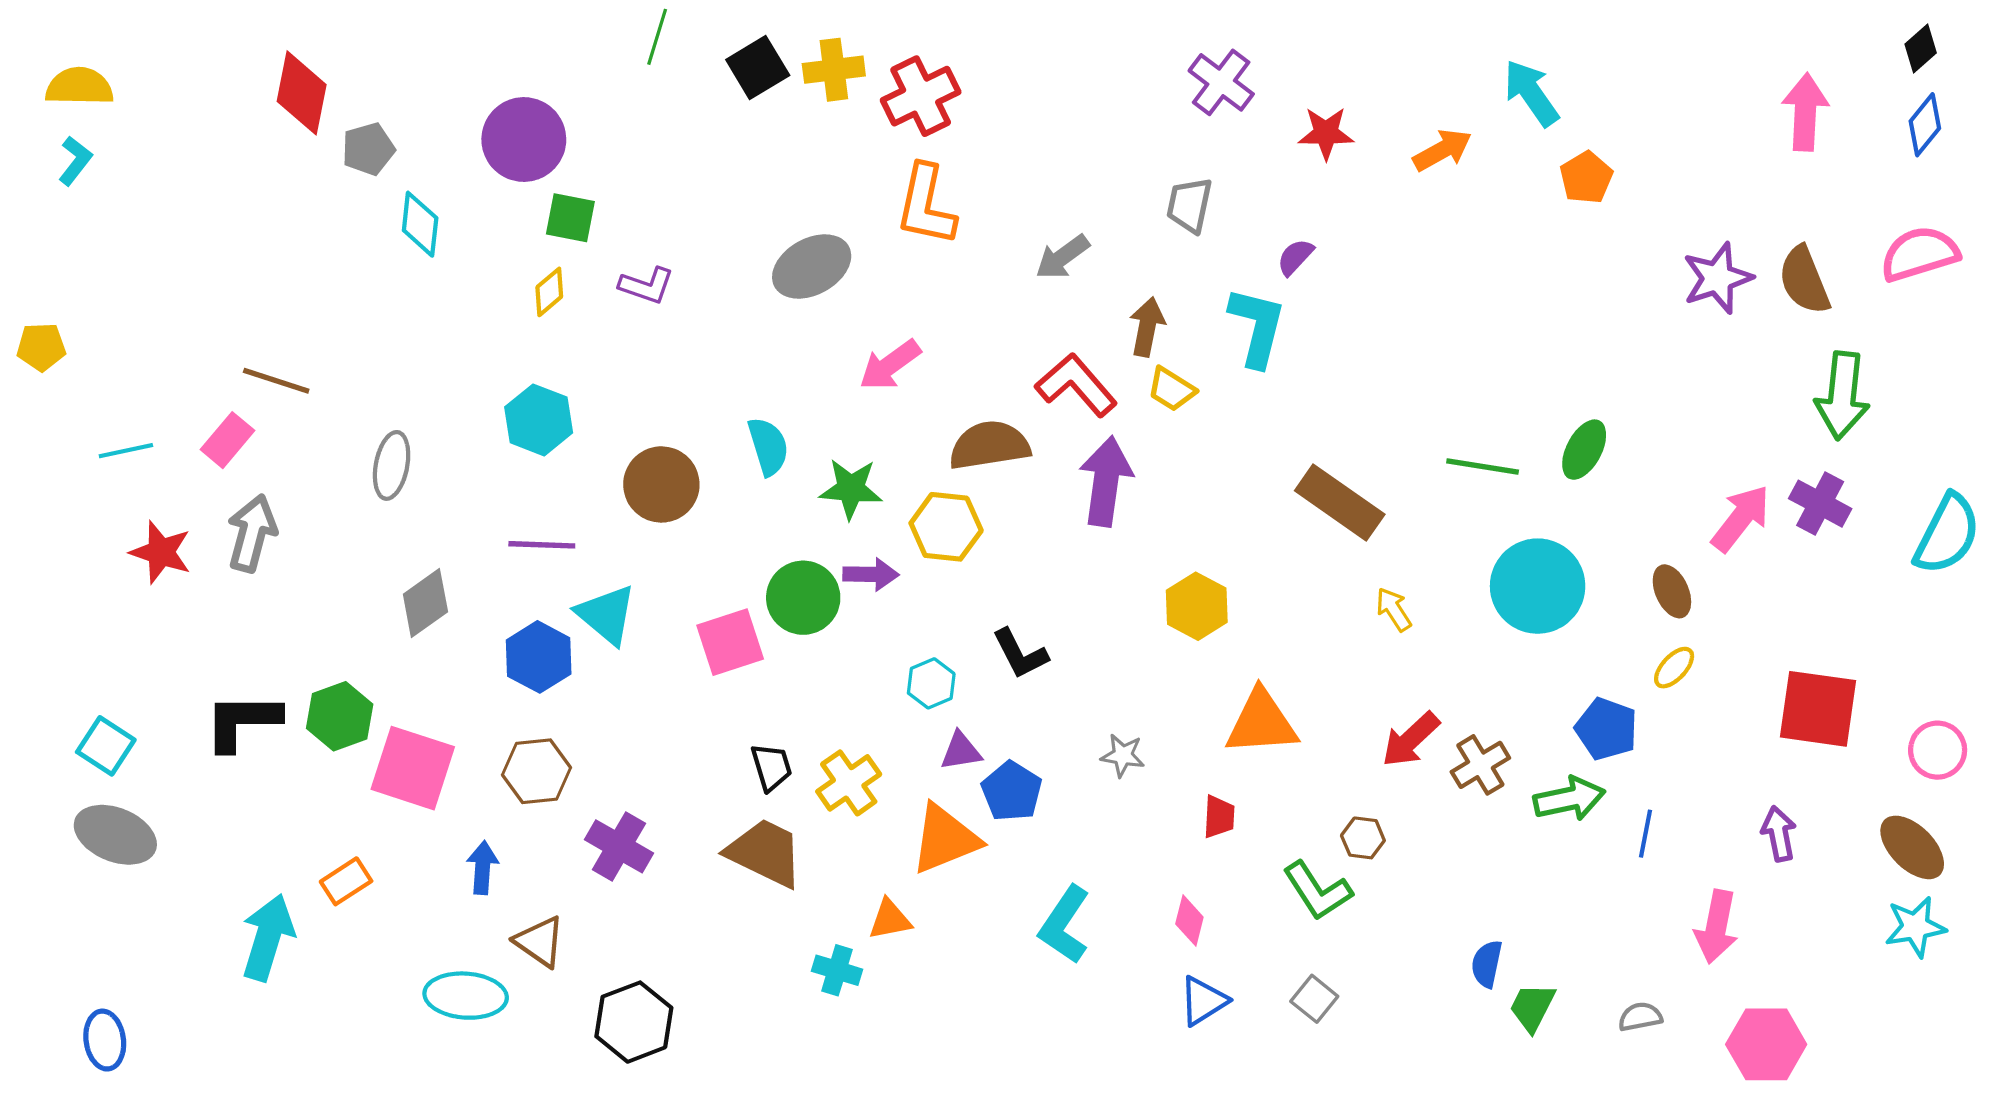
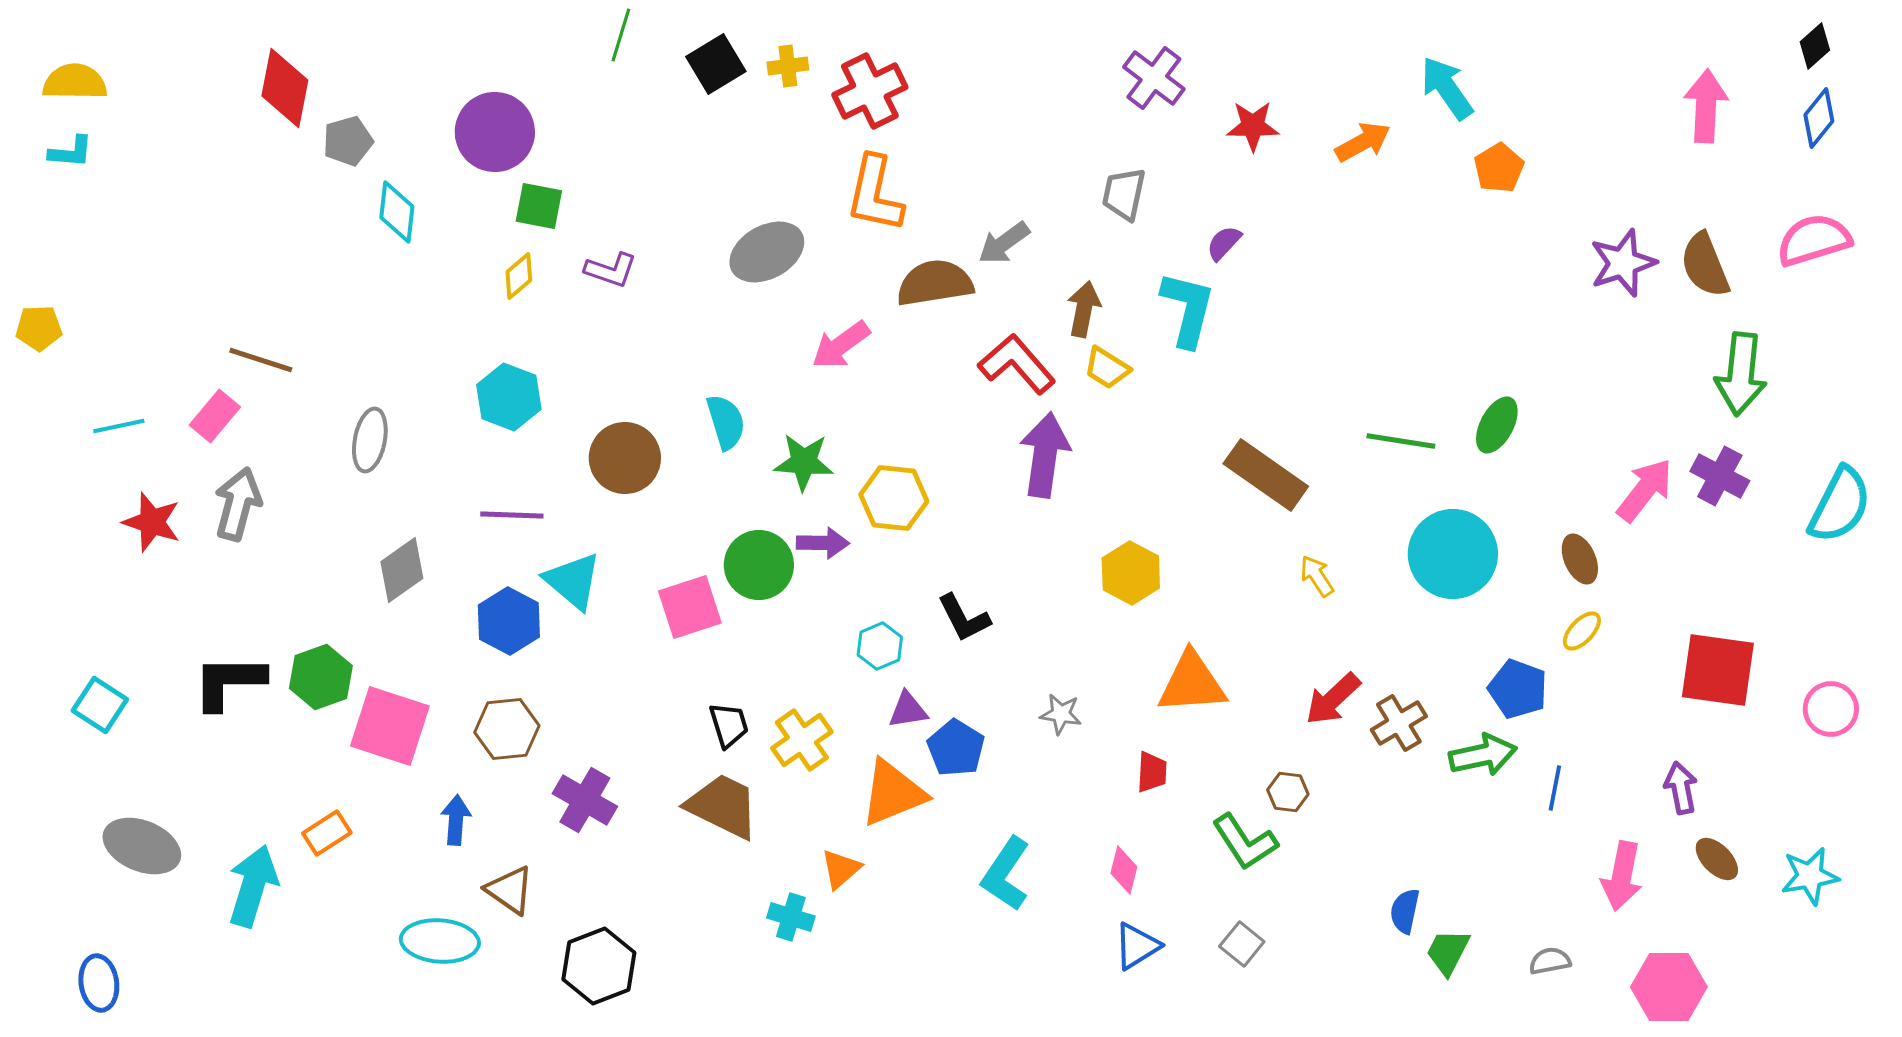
yellow cross: (834, 70) -> (788, 66), size x0.7
cyan L-shape: (75, 161) -> (71, 152), turned 57
brown semicircle: (989, 445) -> (935, 283), moved
gray ellipse: (115, 835) -> (142, 846), moved
brown ellipse: (1912, 847) -> (1717, 859), moved, size x0.7
orange triangle: (890, 919) -> (841, 869), turned -30

